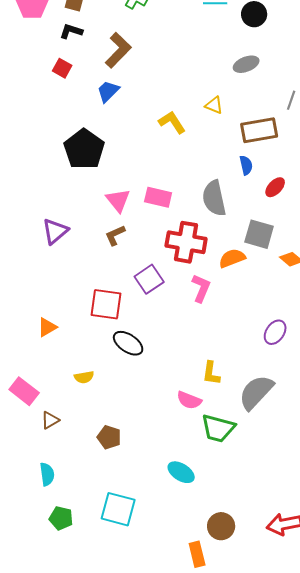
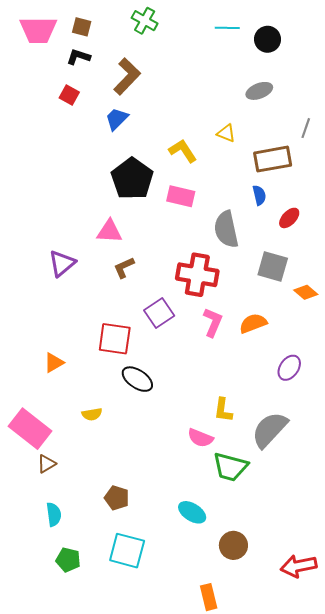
black pentagon: (84, 149) -> (132, 179), moved
pink rectangle: (158, 197) -> (181, 196), moved
pink triangle: (118, 200) -> (109, 231), moved, turned -48
orange semicircle: (232, 258) -> (253, 323), moved
pink rectangle: (24, 391) -> (30, 429), size x1.4
brown triangle: (50, 420) -> (46, 464), moved
brown pentagon: (109, 437) -> (117, 498), moved
brown circle: (221, 526) -> (233, 545), moved

